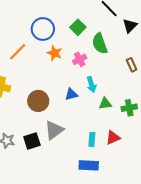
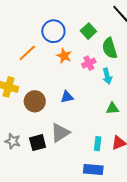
cyan arrow: (91, 84) -> (107, 76), moved
blue triangle: (71, 94) -> (67, 97), moved
brown circle: (38, 101) -> (35, 101), moved

